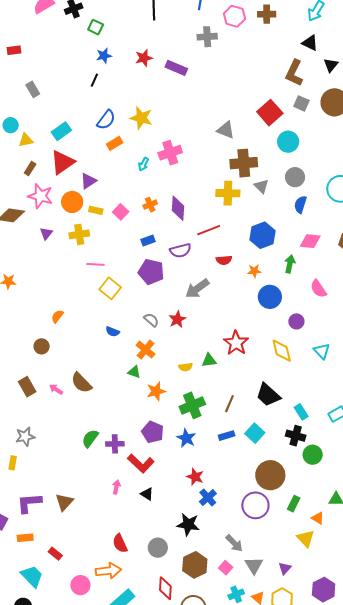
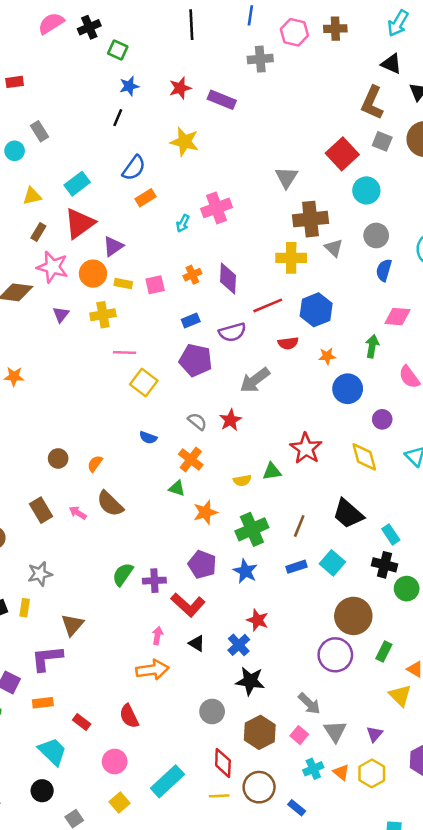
yellow star: (141, 118) -> (185, 142), moved
cyan circle: (11, 125) -> (15, 151), moved
gray triangle: (226, 130) -> (287, 177), turned 42
pink square: (121, 212) -> (155, 285), turned 35
blue hexagon: (263, 235) -> (316, 310), moved
orange semicircle: (57, 316) -> (95, 464), moved
blue cross: (208, 498) -> (239, 645), moved
brown triangle: (64, 502) -> (72, 625), moved
red semicircle: (120, 543) -> (129, 716), moved
orange arrow: (108, 571) -> (152, 670), moved

